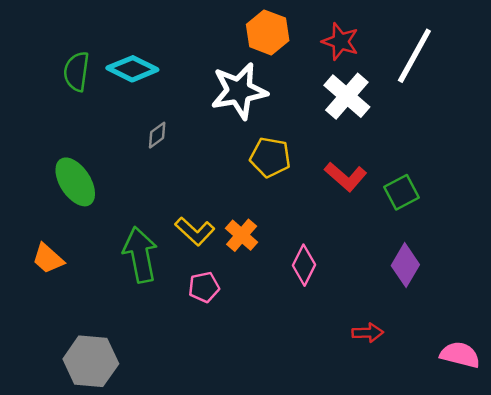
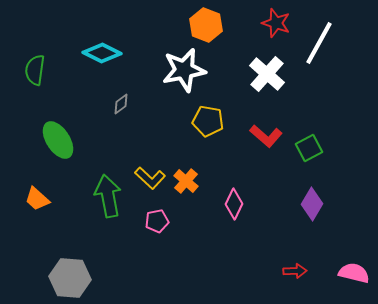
red star: (340, 42) -> (276, 23), moved
green semicircle: (77, 71) -> (35, 70), moved
red arrow: (368, 333) -> (295, 271), moved

